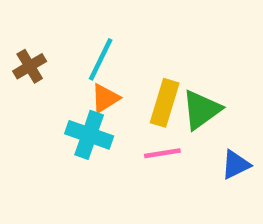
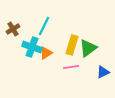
orange triangle: (105, 98) -> (46, 53), moved
cyan cross: (89, 135) -> (32, 47), moved

